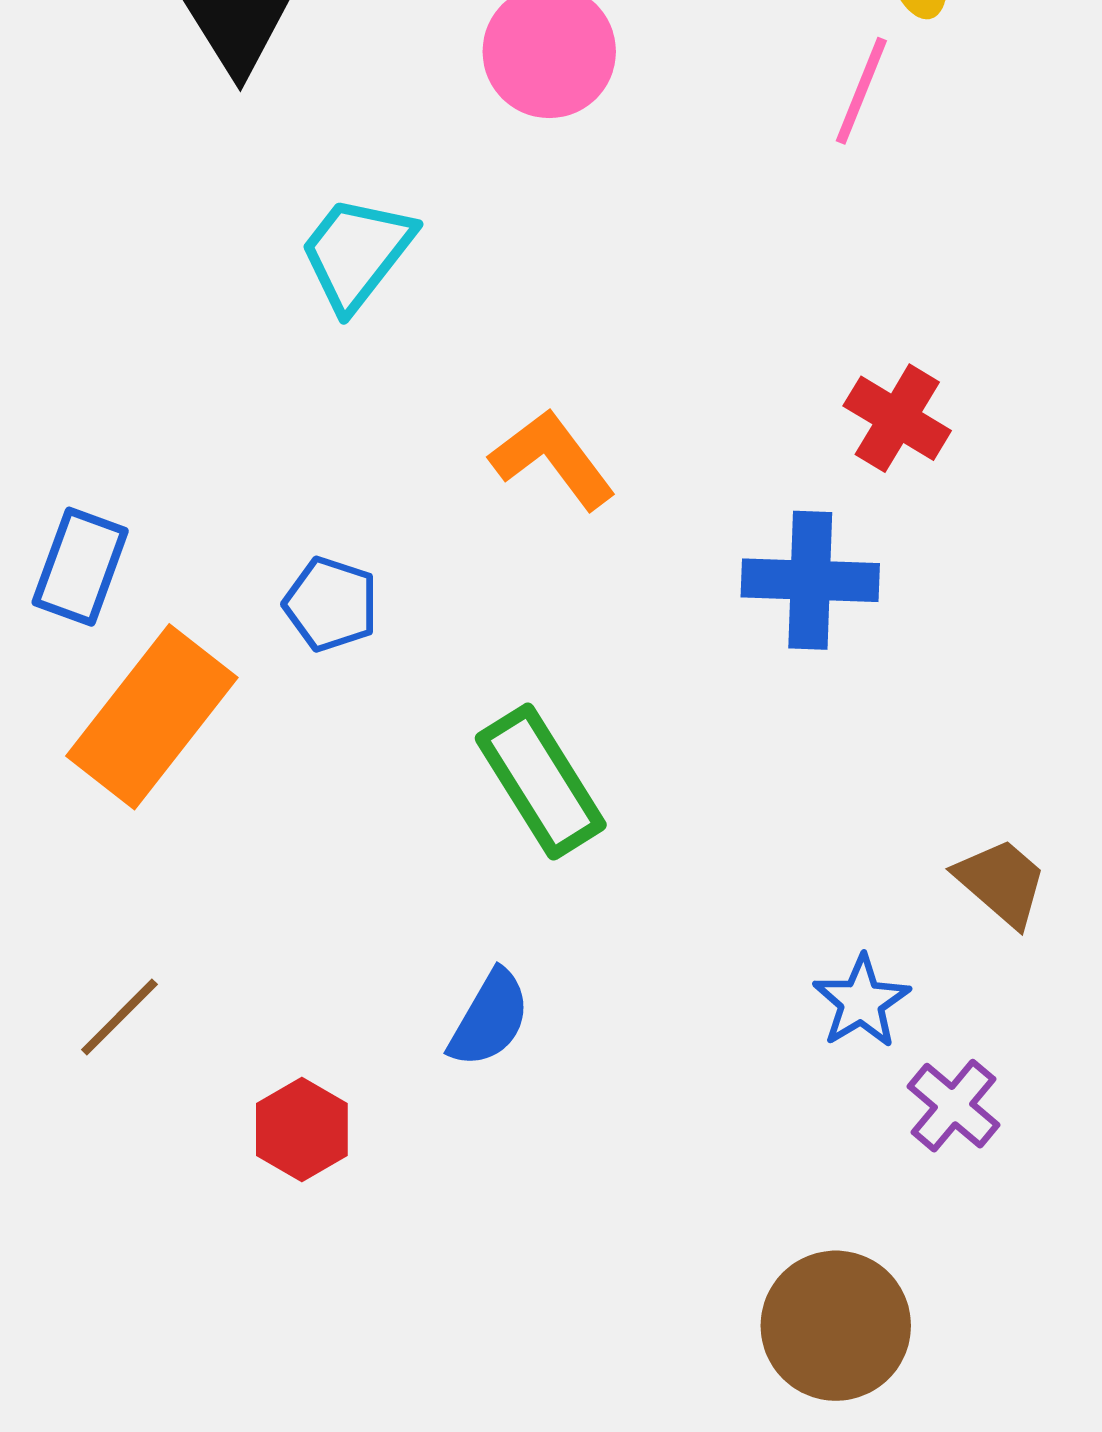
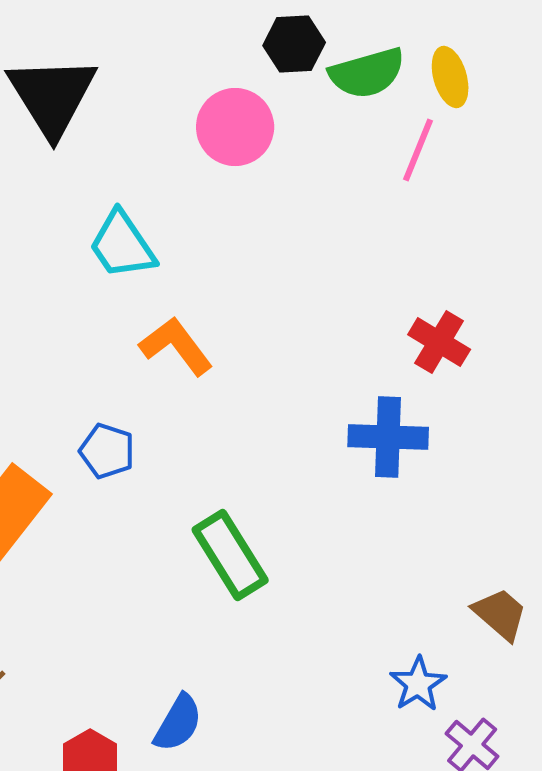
cyan trapezoid: (356, 253) -> (122, 245), turned -72
orange L-shape: (553, 459) -> (176, 346), moved
blue semicircle: (490, 1019) -> (178, 723), moved

